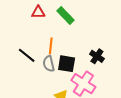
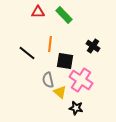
black cross: (97, 56) -> (93, 46), moved
gray semicircle: (49, 64) -> (48, 80), moved

